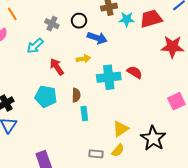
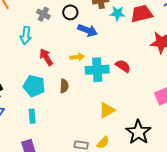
cyan arrow: (35, 46) -> (26, 35), turned -42
yellow arrow: (83, 59) -> (77, 57), moved
cyan rectangle: (84, 114) -> (32, 116), moved
yellow triangle: (121, 129) -> (107, 110), moved

